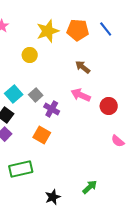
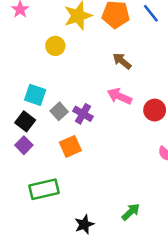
cyan square: (14, 94) -> (35, 95), turned -30
gray square: (36, 95) -> (59, 111), moved
orange square: (42, 135) -> (70, 146), turned 36

